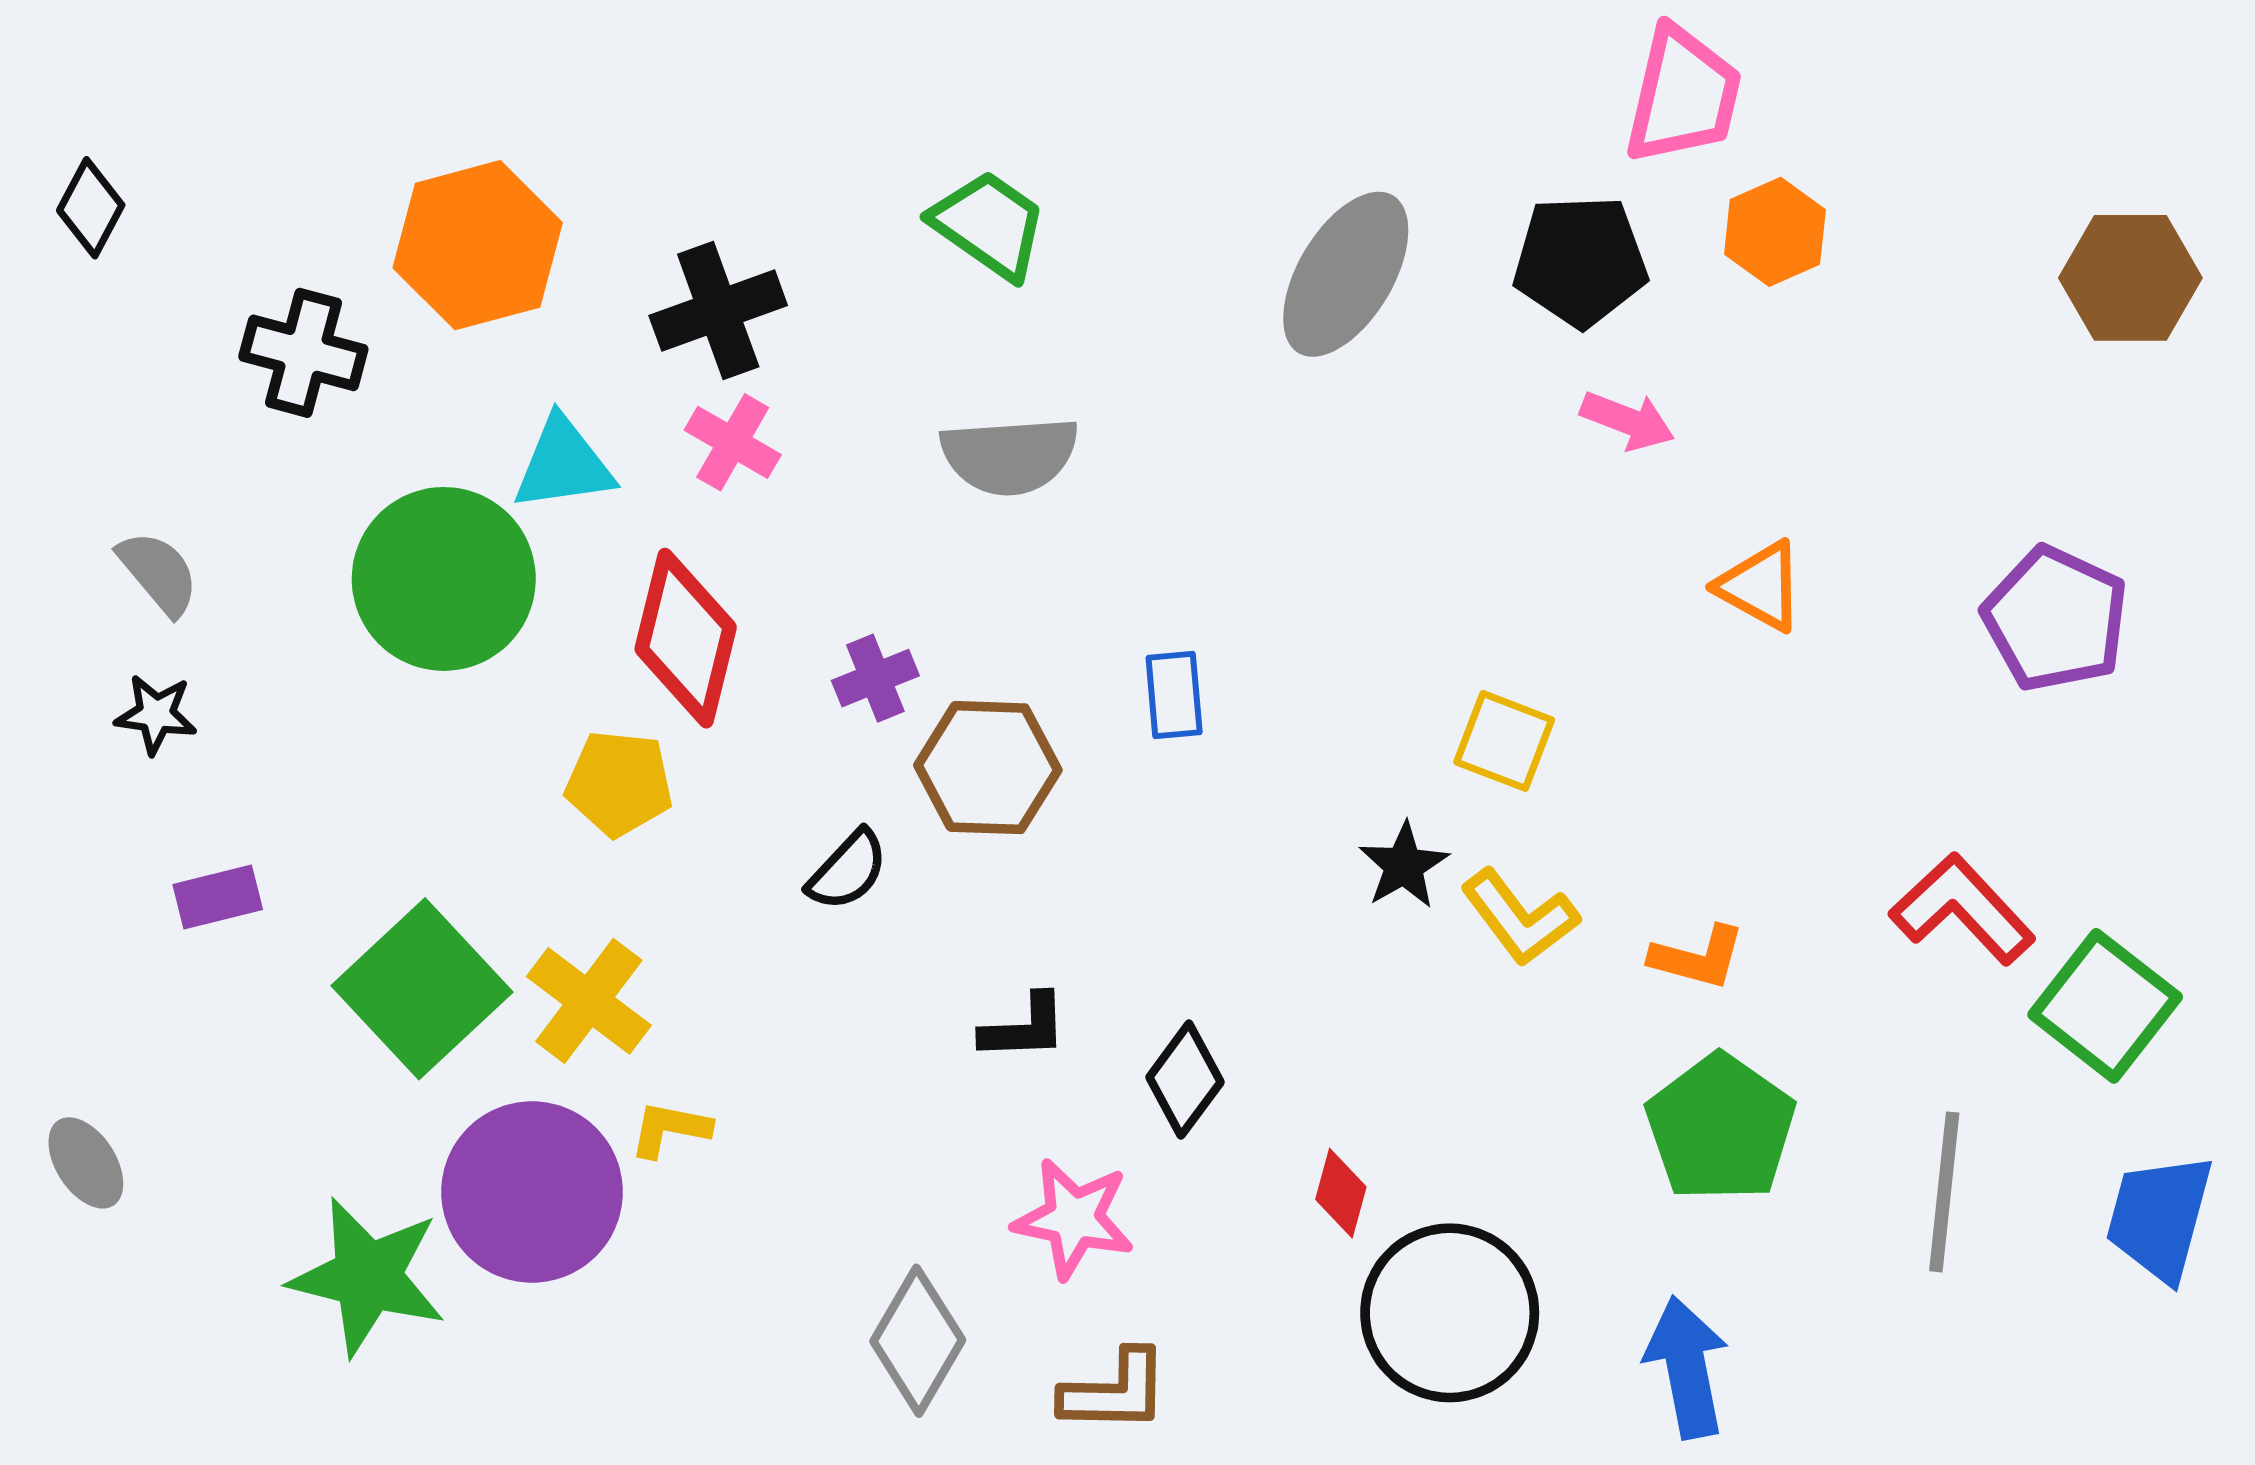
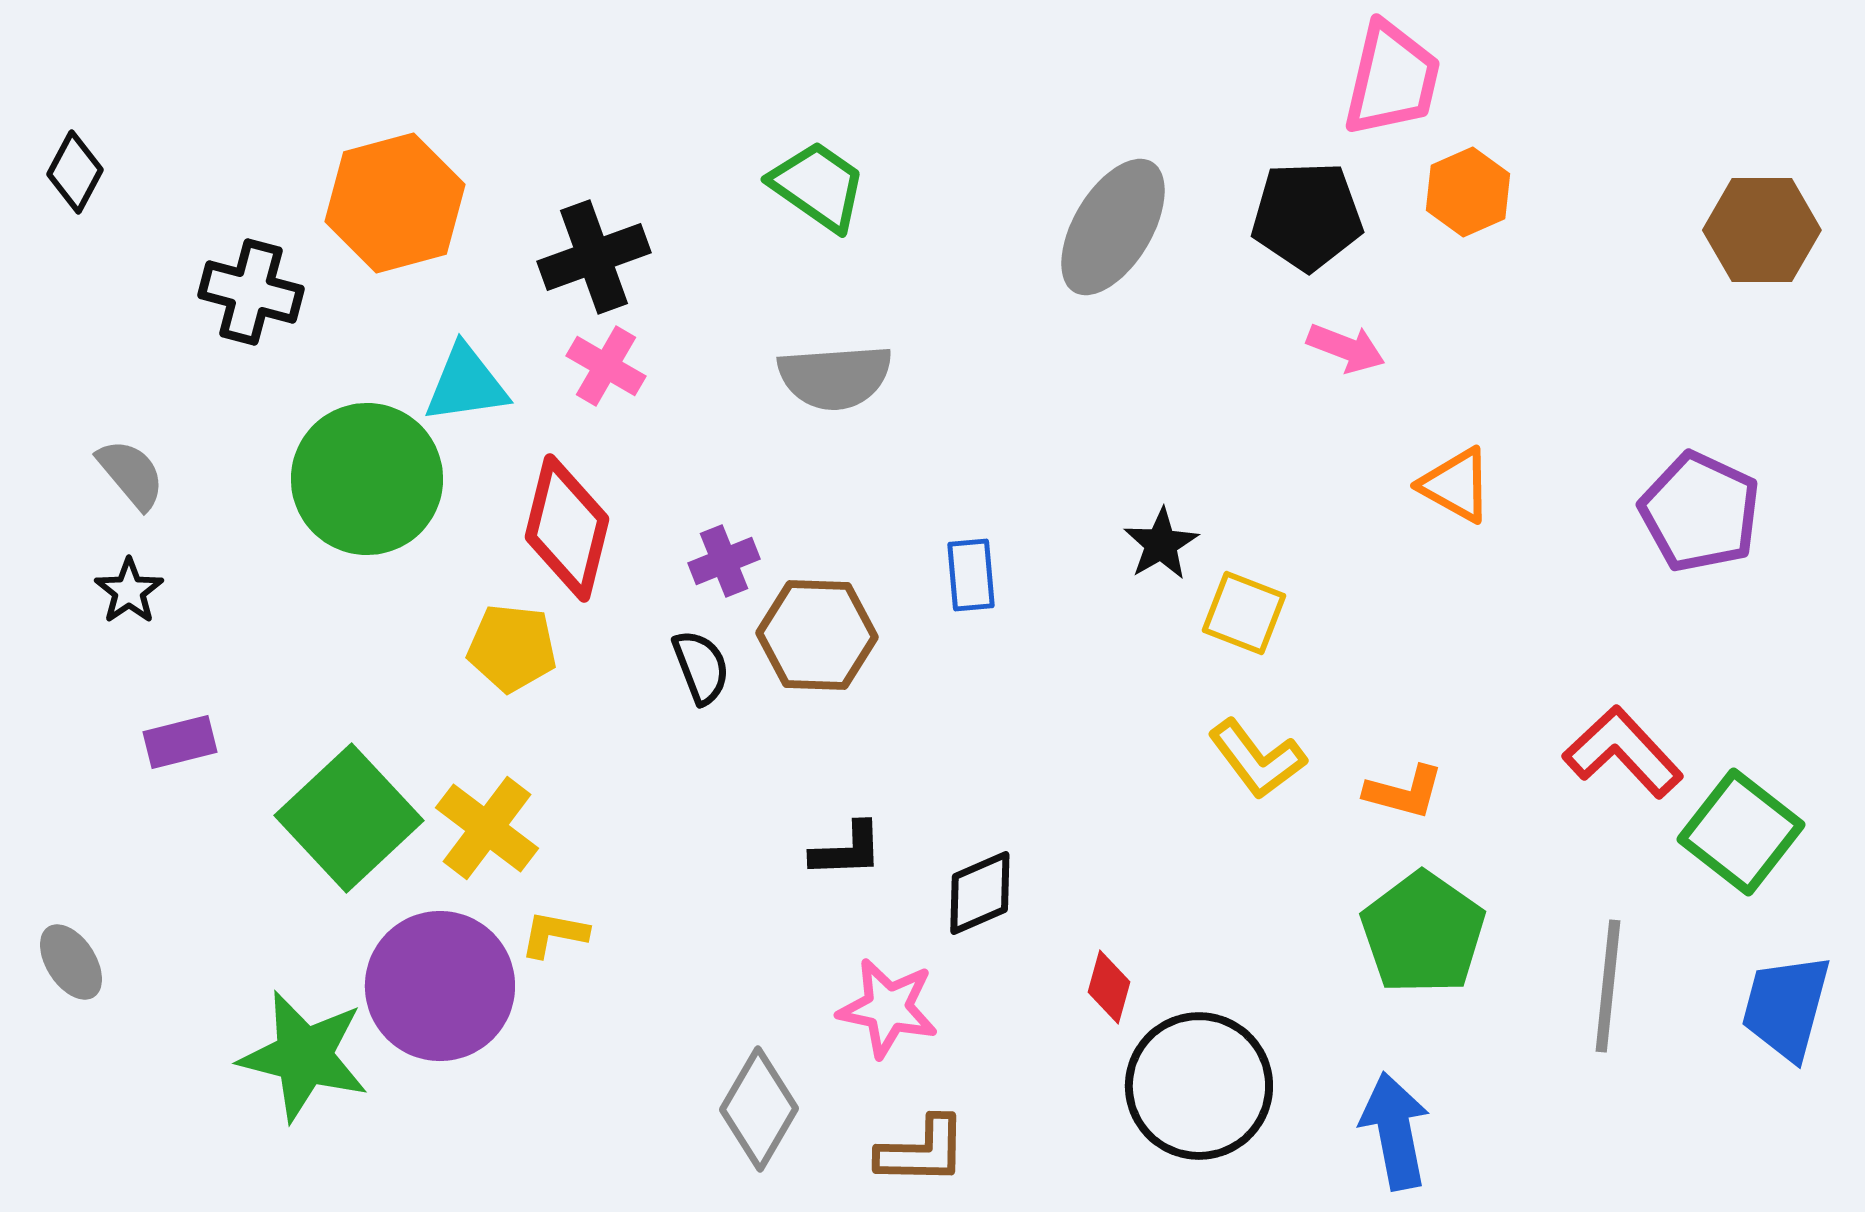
black star: (156, 714) -> (129, 591), turned 30
black star: (1404, 866) -> (1161, 544), moved
black semicircle: (848, 870) -> (701, 667), moved, turned -64
black diamond: (1185, 1080) -> (980, 893), turned 30

